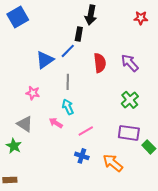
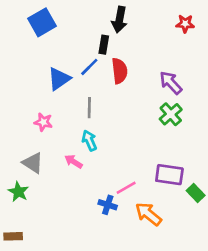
blue square: (18, 17) -> (42, 22), moved
red semicircle: (100, 63) -> (119, 71), moved
green cross: (130, 100) -> (171, 114), moved
pink line: (86, 131) -> (126, 188), moved

